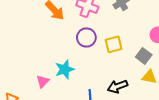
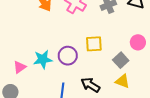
purple circle: (86, 38) -> (68, 56), moved
black arrow: (118, 86) -> (90, 85), turned 42

